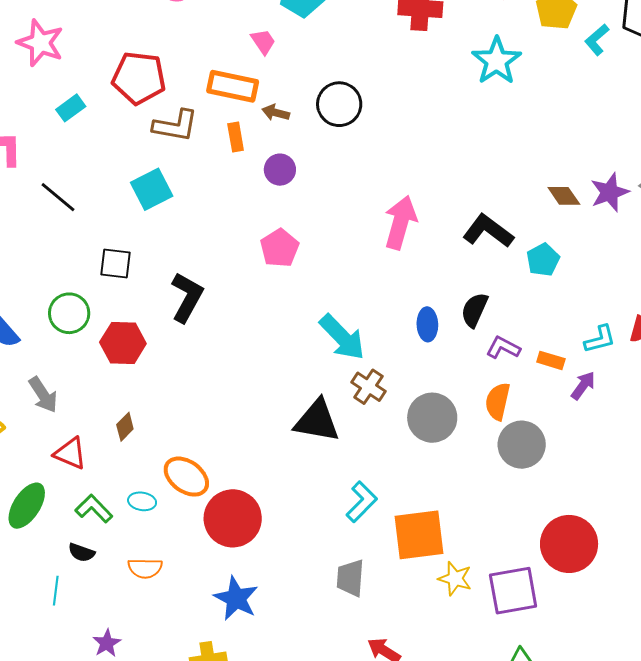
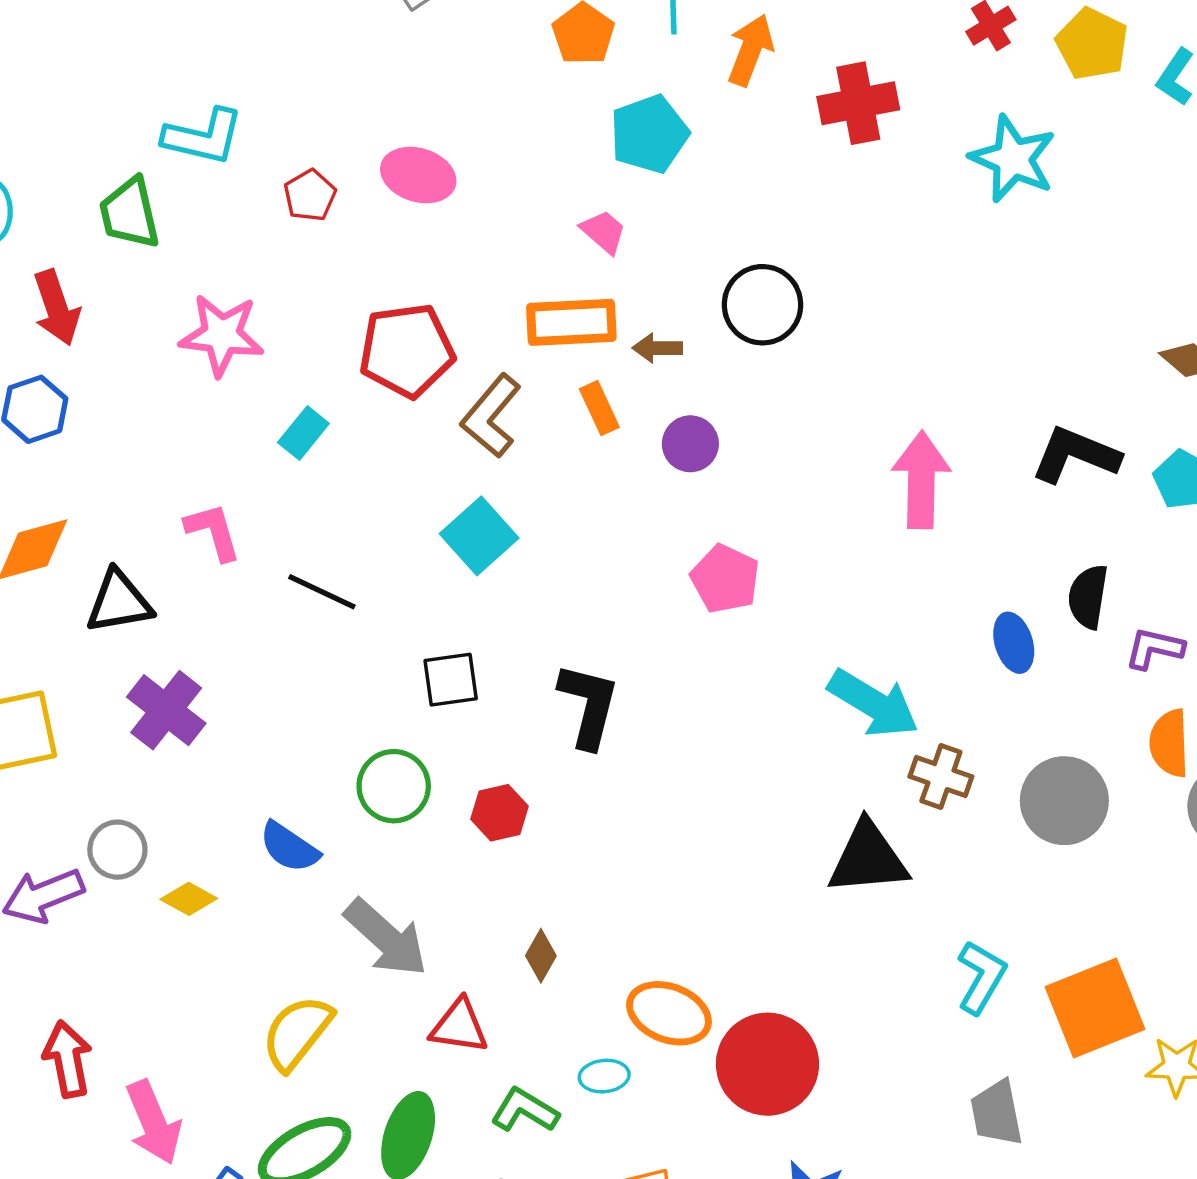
brown L-shape: (175, 126) -> (491, 416), turned 135
red hexagon: (123, 343) -> (500, 813), size x0.7
gray arrow: (43, 395) -> (386, 938), size x1.4

